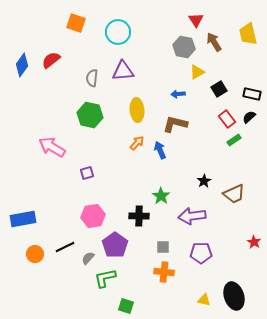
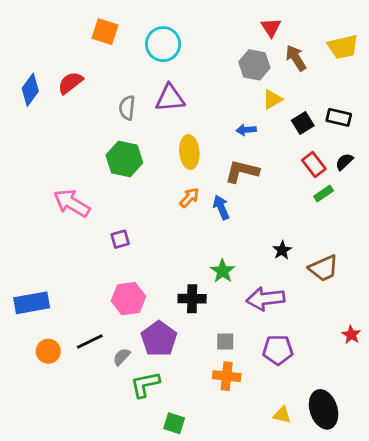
yellow trapezoid: (248, 34) -> (343, 47), turned -90
black rectangle: (252, 94) -> (339, 117), moved

